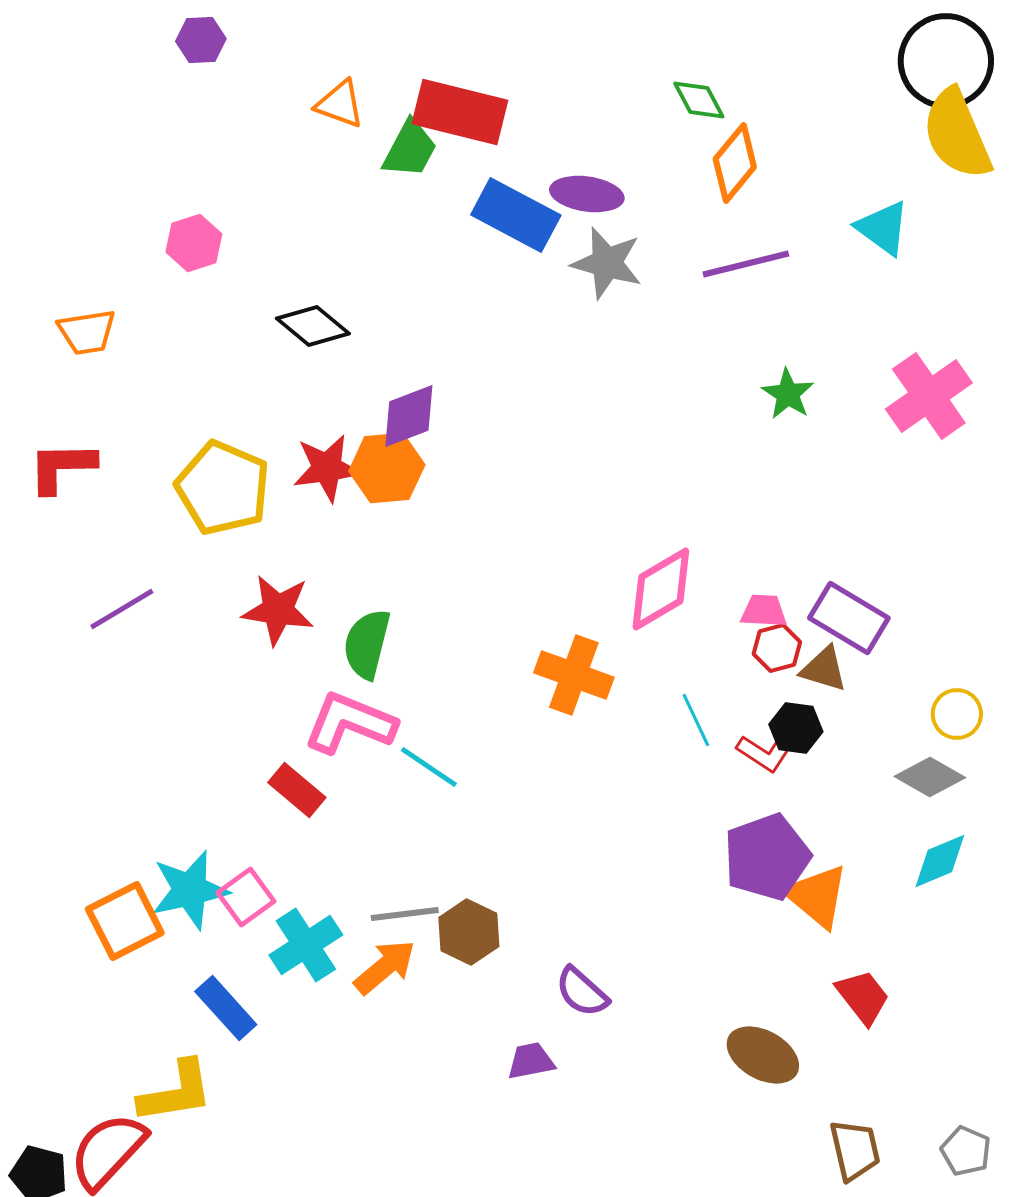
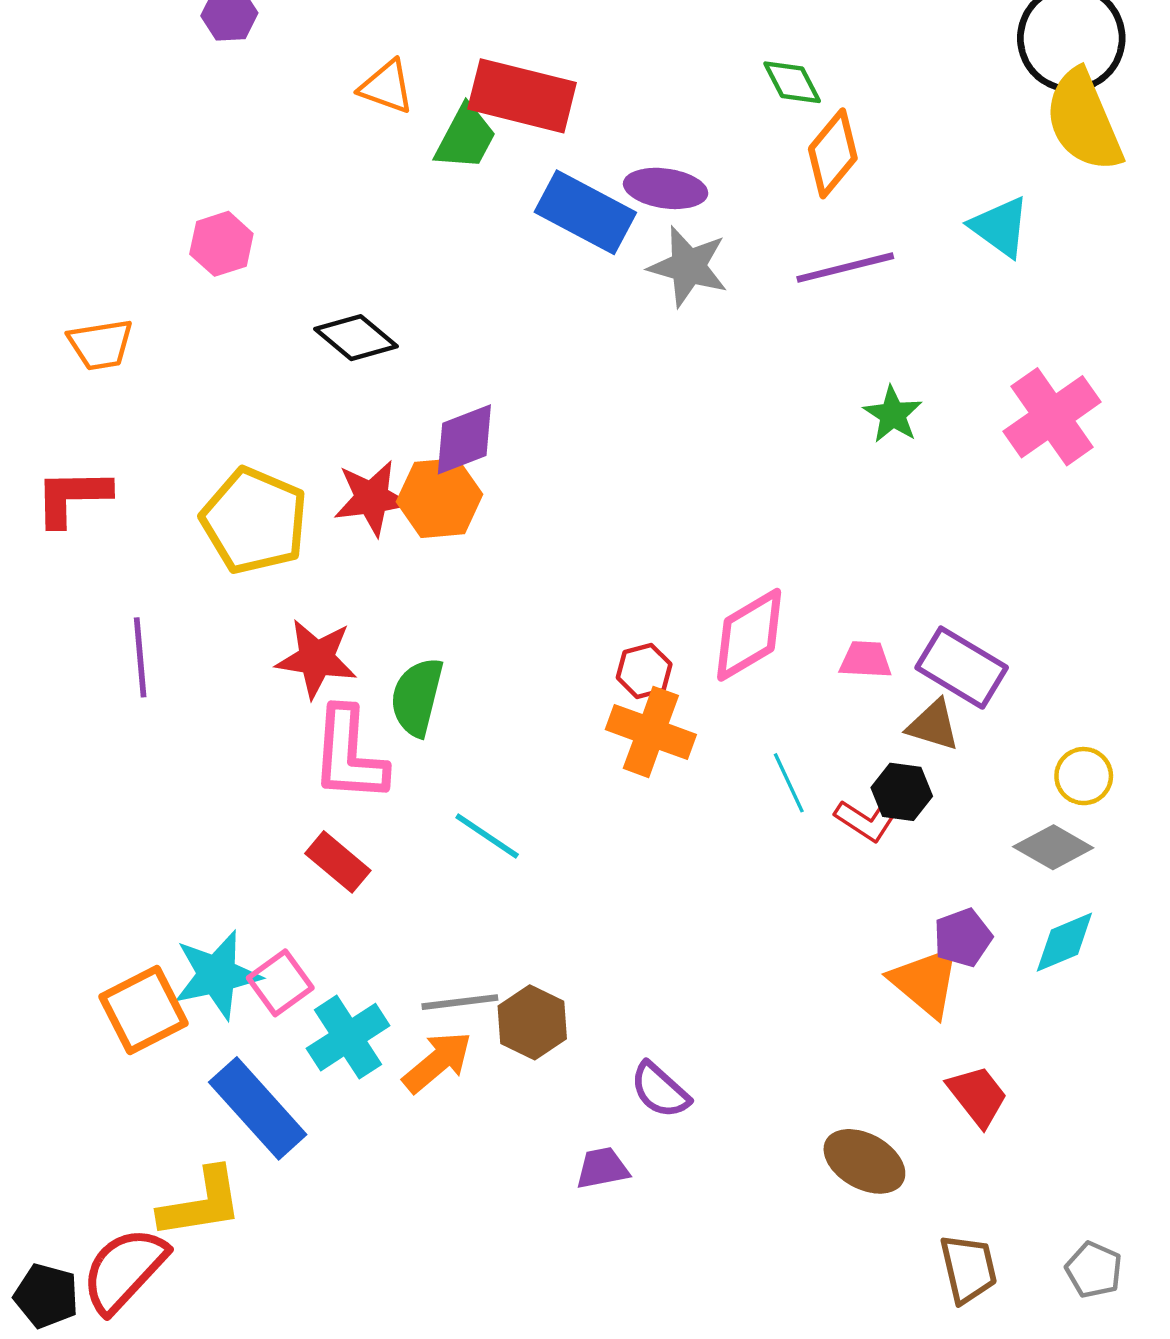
purple line: (122, 609) -> (140, 657), turned -64
red hexagon: (777, 648) -> (644, 671), moved
pink L-shape: (350, 723) -> (349, 755), moved, turned -108
purple pentagon: (767, 857) -> (963, 938), moved, size x0.6
blue rectangle: (226, 1008) -> (258, 1108), size x1.4

